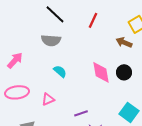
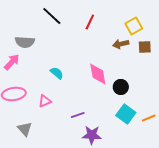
gray semicircle: (51, 40) -> (25, 42), moved
brown arrow: (124, 42) -> (121, 44), turned -35
black circle: (124, 72) -> (121, 87), moved

